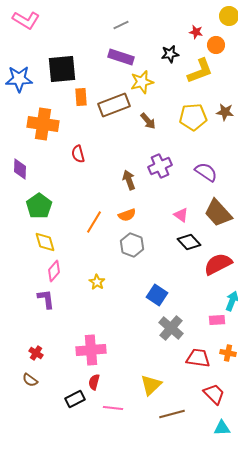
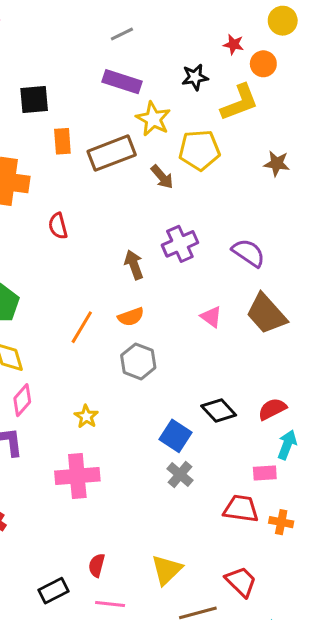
black square: (62, 69) -> (34, 100), size x0.7
yellow star: (142, 82) -> (153, 119), turned -30
yellow pentagon: (193, 117) -> (199, 150), moved
black diamond: (189, 242) -> (219, 411), moved
red semicircle: (218, 264) -> (272, 409), moved, size x0.7
gray cross: (171, 328) -> (180, 475), moved, size x0.7
pink cross: (91, 350) -> (77, 476), moved
red trapezoid: (198, 358) -> (241, 509), moved
red semicircle: (94, 382) -> (97, 565), moved
red trapezoid: (214, 394) -> (241, 582), moved

